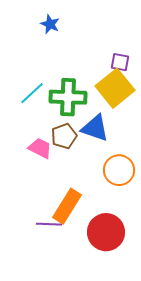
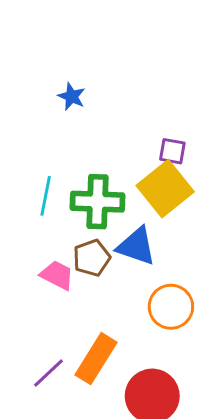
cyan line: (32, 93) -> (46, 196), turned -36
purple line: (49, 224) -> (49, 373), moved, turned -45

